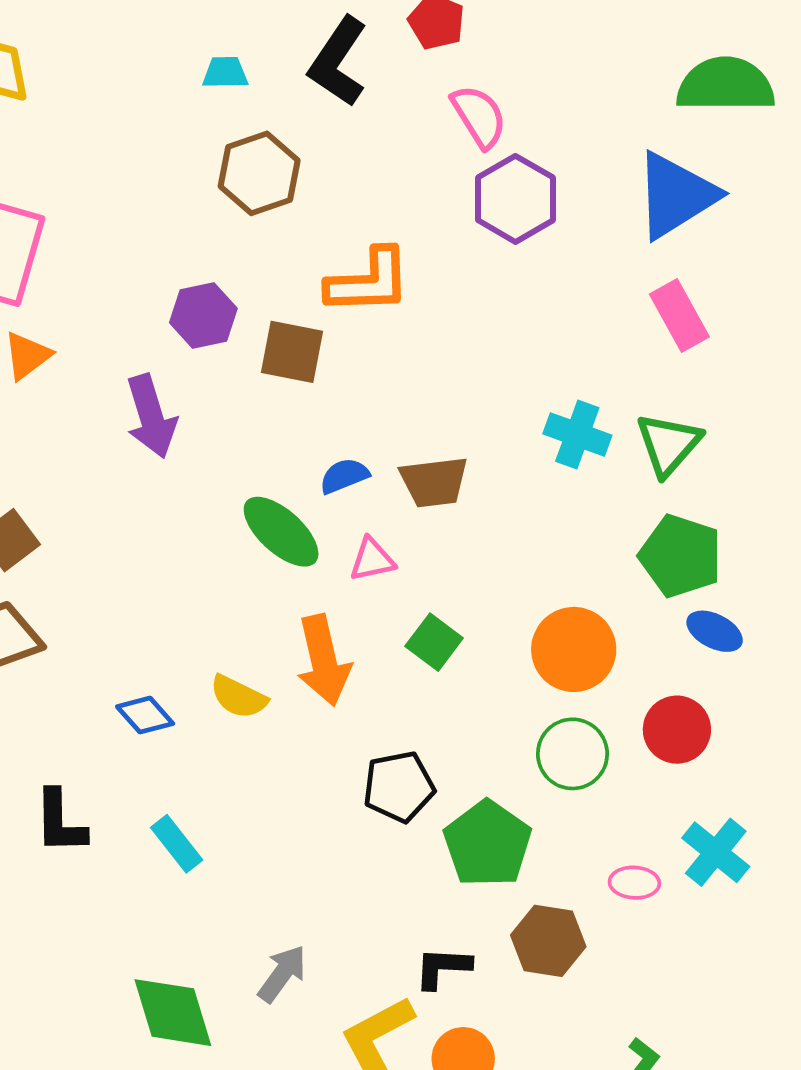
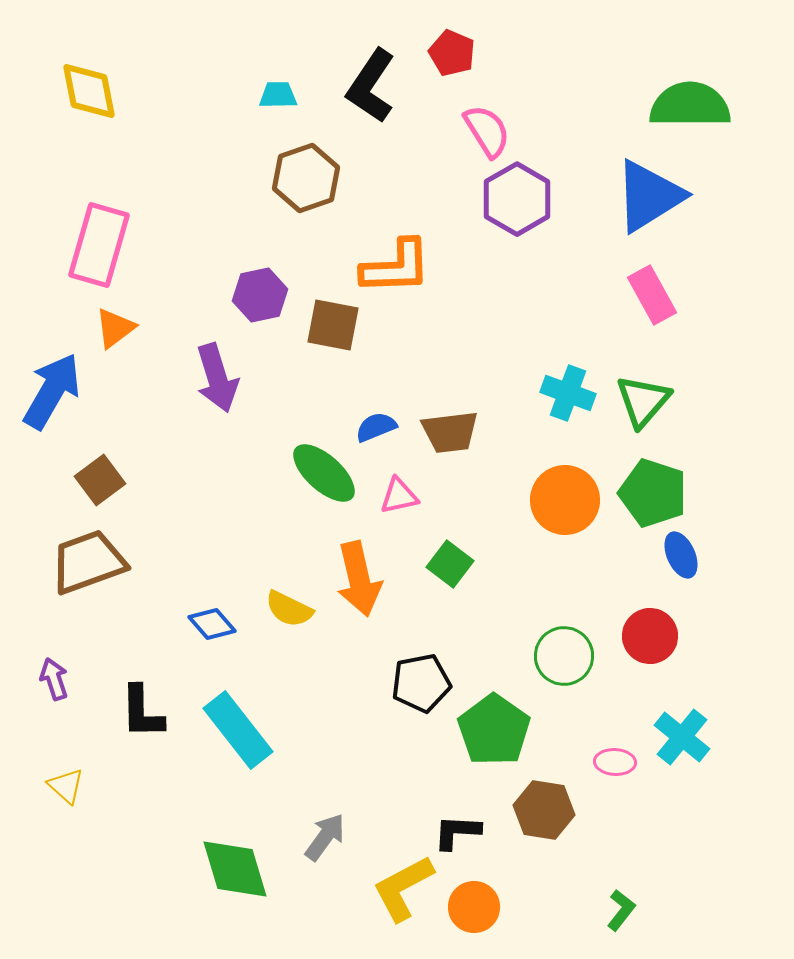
blue ellipse: (715, 631) -> (681, 555), turned 39
orange circle: (574, 649) -> (565, 500), moved
cyan rectangle: (177, 844) -> (238, 730), size x1.6

